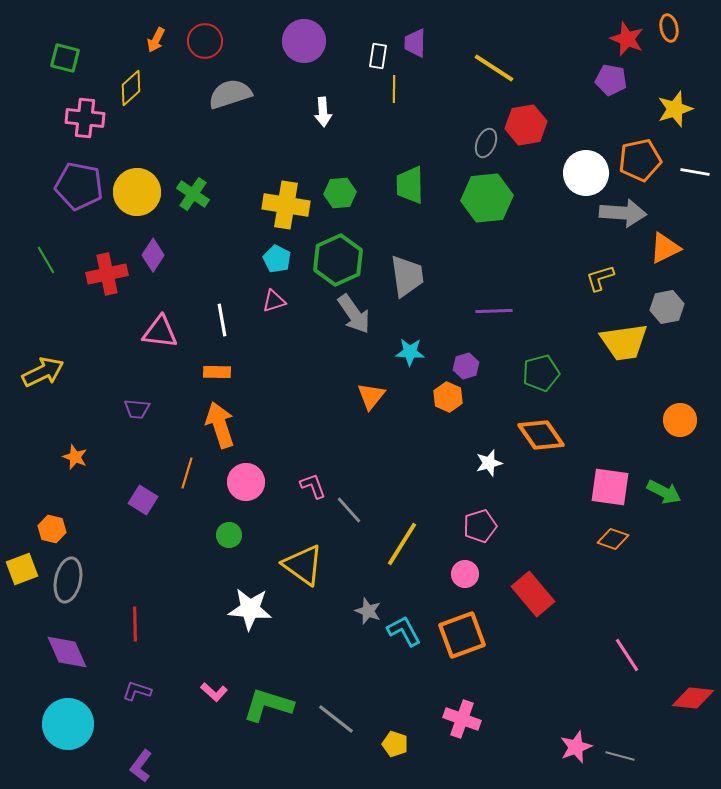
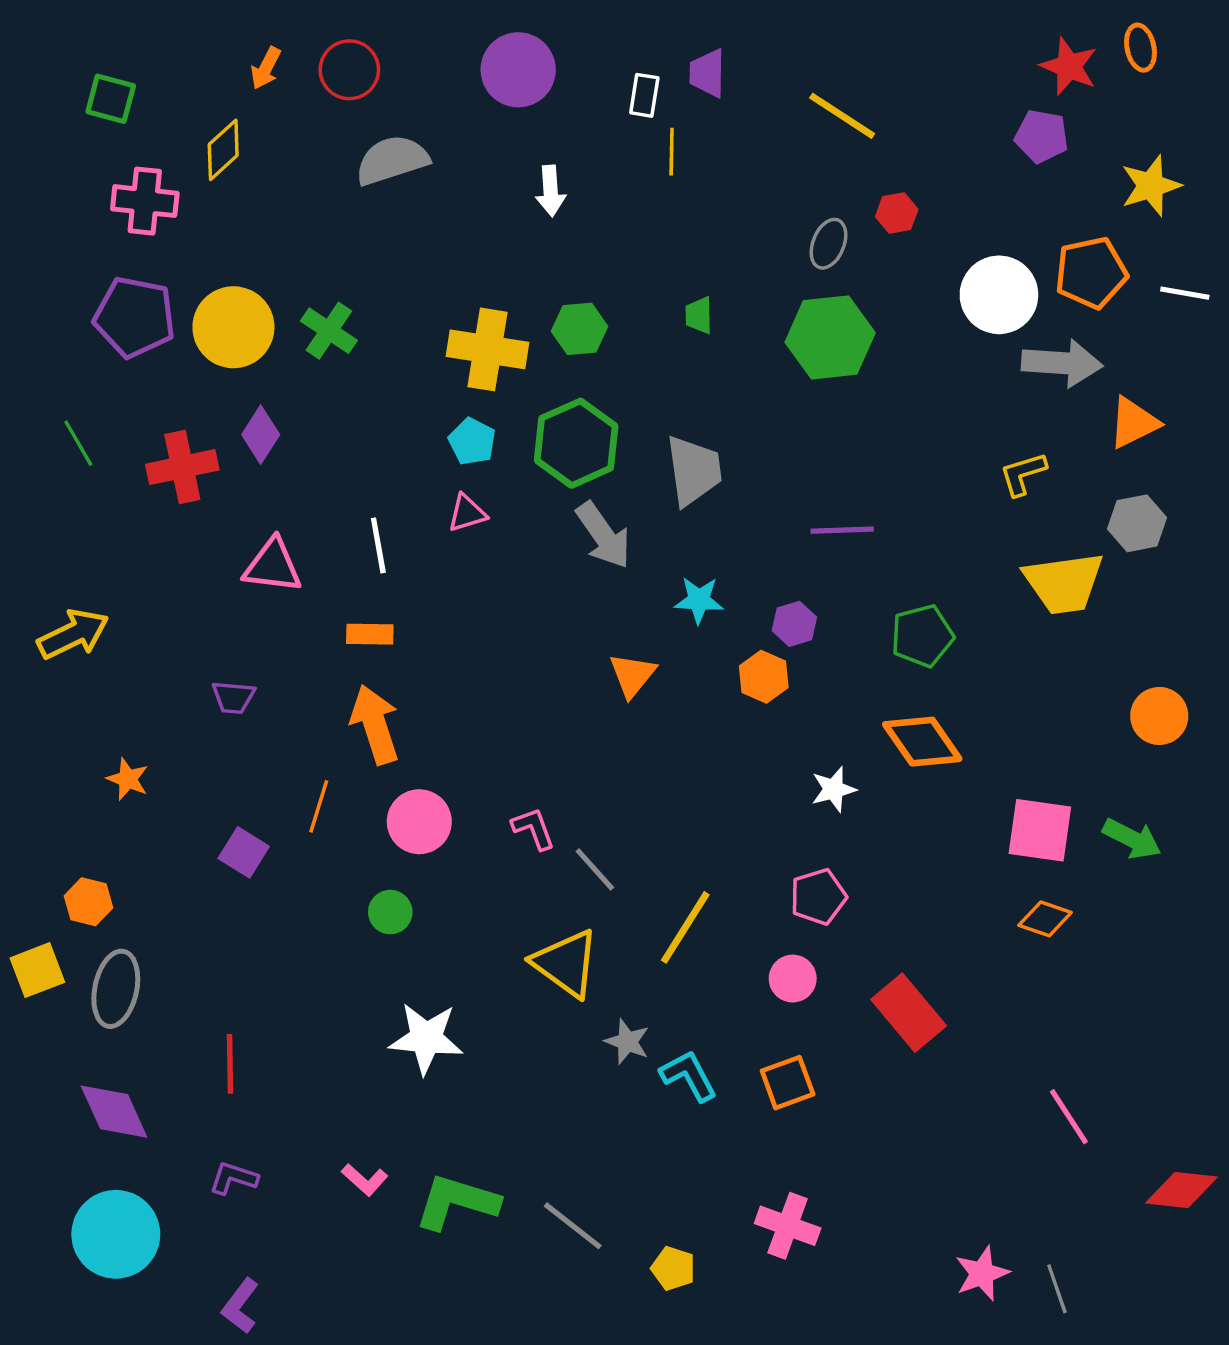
red hexagon: (526, 125) -> (897, 213), size x0.6
green trapezoid: (410, 185) -> (699, 315), size x0.6
yellow triangle: (303, 565) -> (566, 963), moved
orange square: (462, 635) -> (788, 1083), size x0.7
gray line: (620, 756) -> (1057, 1289), turned 56

